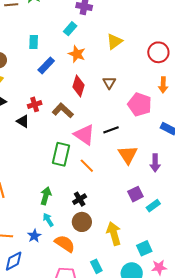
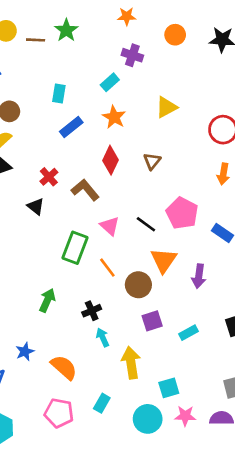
red cross: (35, 104) -> (49, 177), turned -32
pink pentagon: (140, 105) -> (182, 213), moved
black triangle: (23, 121) -> (36, 206), moved
black line: (111, 130) -> (146, 224), turned 49
pink triangle: (84, 135) -> (110, 226), size x0.7
purple square: (135, 194) -> (152, 321), moved
cyan arrow: (48, 220) -> (103, 337), moved
brown circle: (82, 222) -> (138, 285), moved
cyan rectangle: (96, 266) -> (102, 403), turned 48

